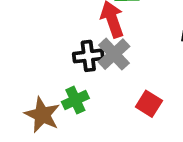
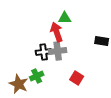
gray cross: (114, 54) -> (58, 51), turned 36

